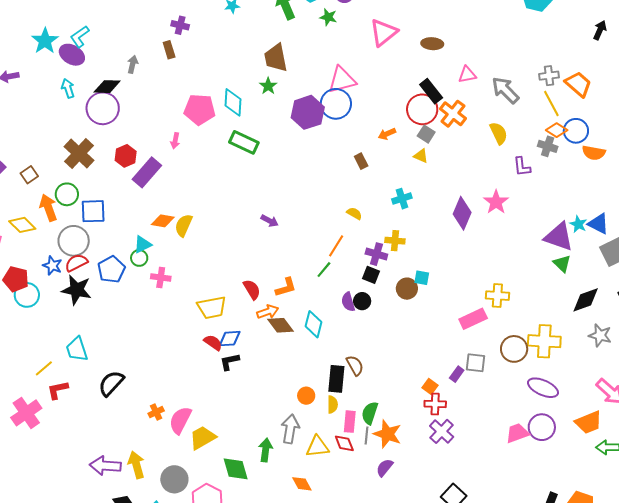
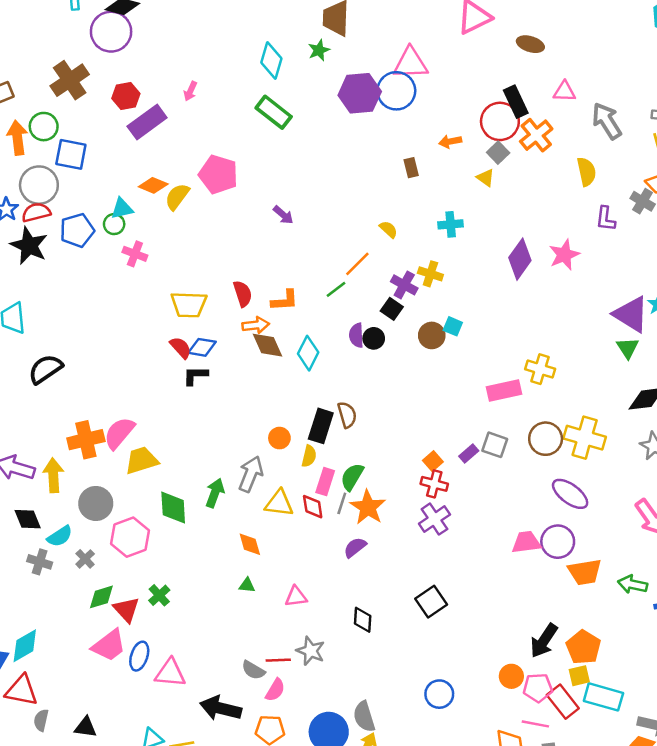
pink pentagon: (200, 110) -> (218, 174), moved
orange cross: (156, 412) -> (86, 440), moved, size x1.8
orange trapezoid: (589, 422) -> (585, 572), moved

